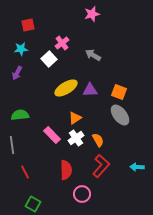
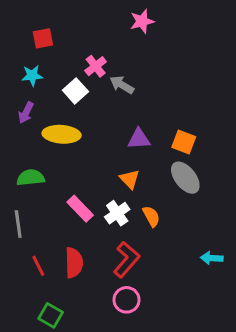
gray arrow: (93, 55) -> (122, 85), moved
yellow ellipse: (66, 88) -> (62, 134), moved, turned 35
orange triangle: (75, 118) -> (130, 179), moved, turned -40
red L-shape: (101, 166) -> (127, 260), moved
red semicircle: (66, 170) -> (74, 263), moved

